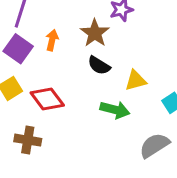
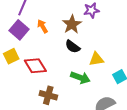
orange arrow: (52, 40) -> (42, 26), turned -48
brown cross: (28, 140) -> (48, 95), moved

